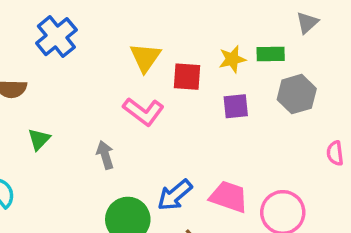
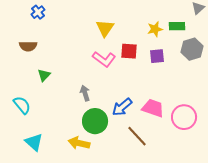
blue cross: (56, 37) -> (38, 12), moved, size x0.6
red square: (187, 77) -> (129, 51), moved
gray arrow: (105, 155) -> (85, 93), moved

